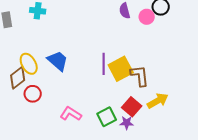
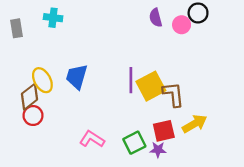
blue trapezoid: (58, 61) -> (77, 77), turned -115
red circle: (33, 94) -> (33, 116), moved
red square: (132, 107) -> (164, 131), turned 36

